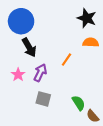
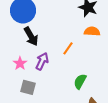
gray square: (43, 99) -> (28, 87), moved
green semicircle: (79, 103) -> (80, 81), moved, turned -119

